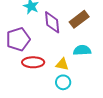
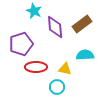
cyan circle: (63, 82) -> (57, 87), moved

